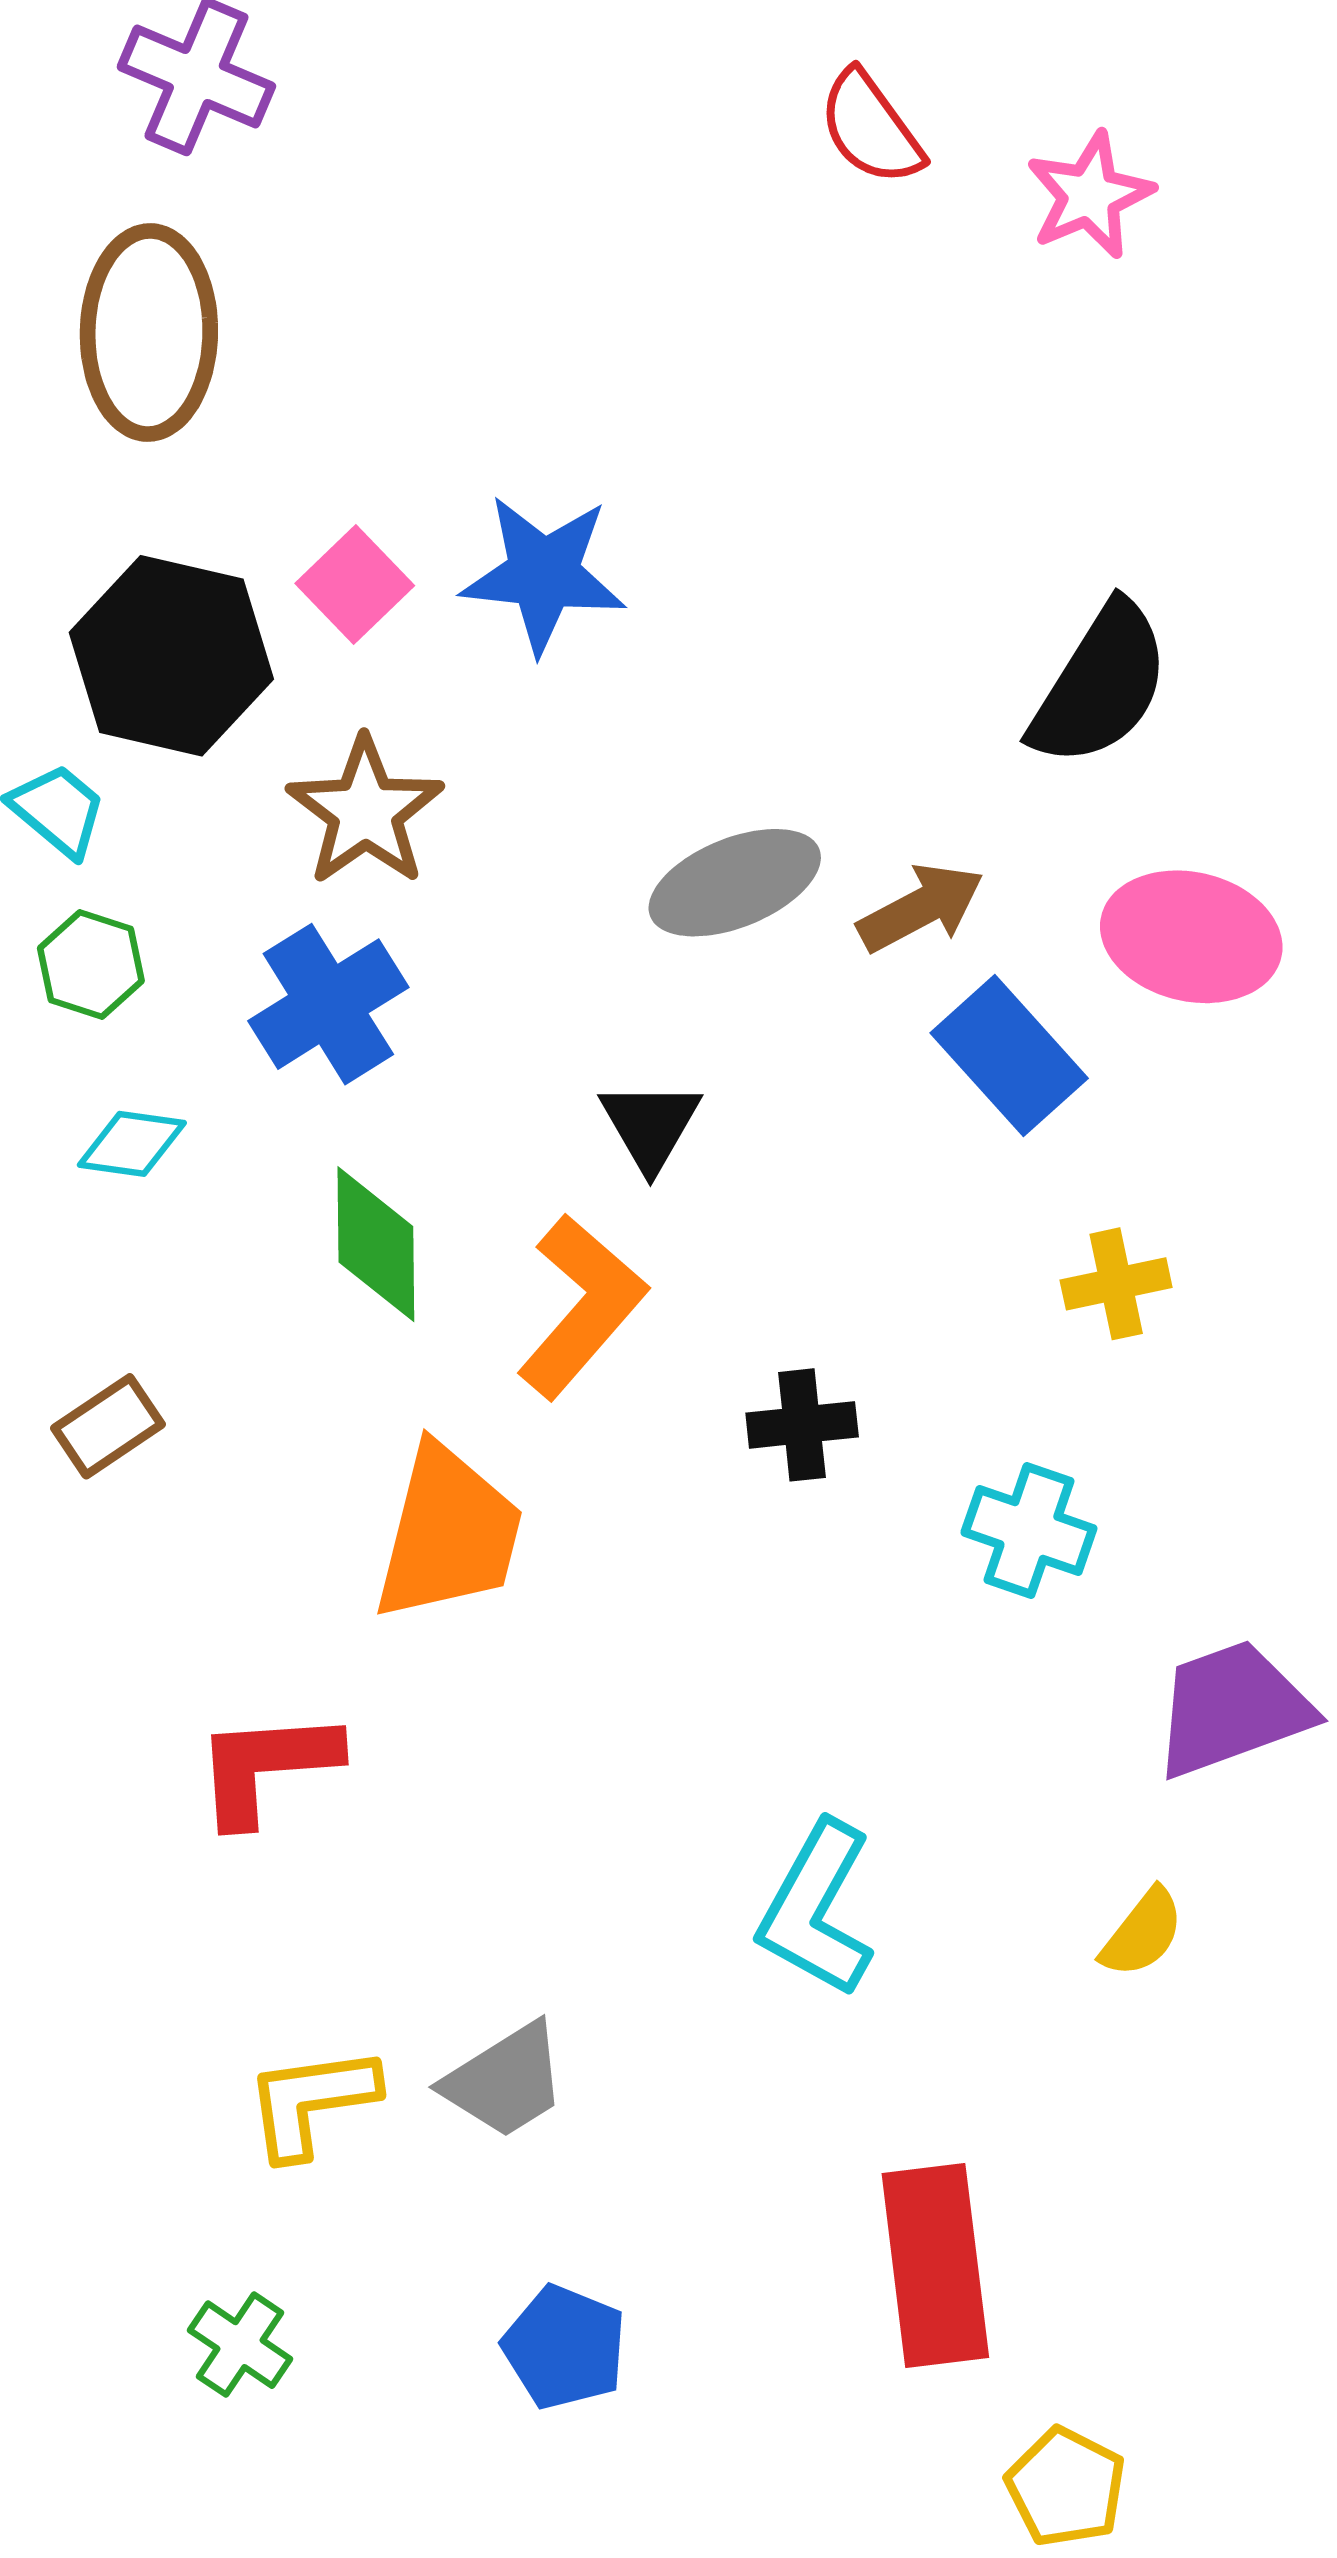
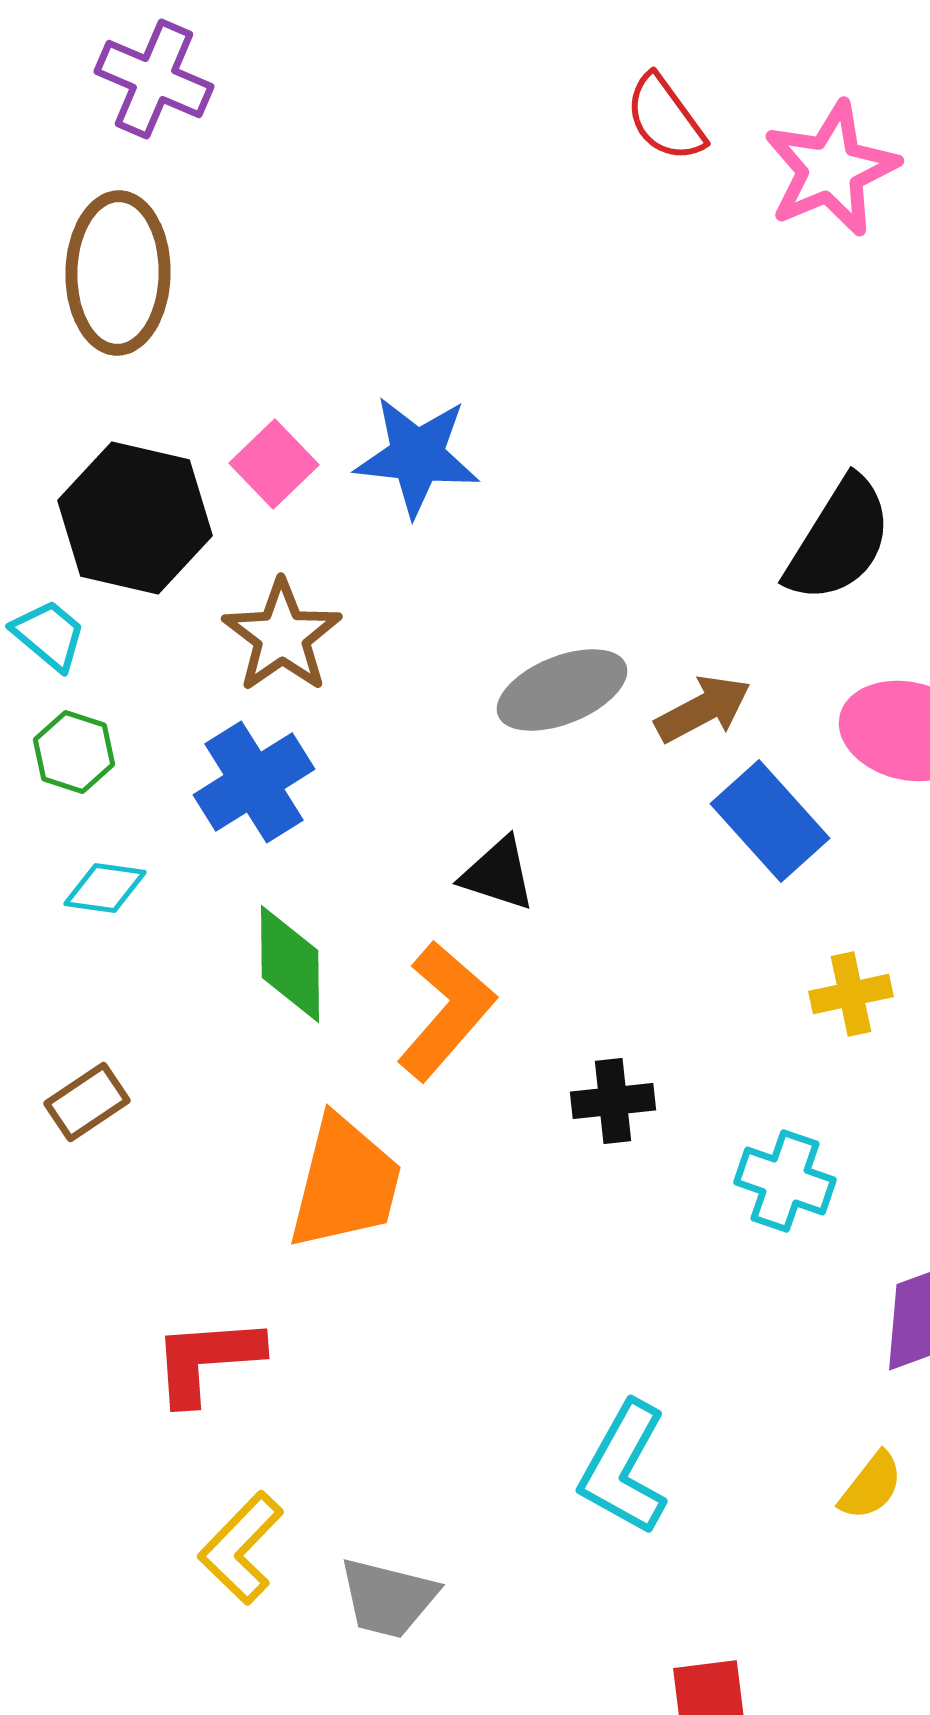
pink star: (1090, 195) -> (831, 169), size x1.4
black triangle: (650, 1125) -> (498, 874), turned -42
gray trapezoid: (505, 2081) -> (388, 1598), turned 46
yellow L-shape: (311, 2102) -> (241, 1548), moved, turned -38

